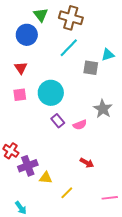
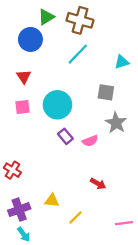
green triangle: (41, 15) -> (46, 17), turned 35
gray square: (91, 68) -> (106, 92), moved
purple cross: (28, 166) -> (19, 210), moved

